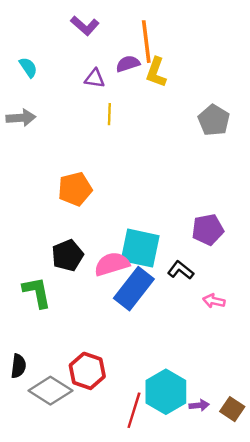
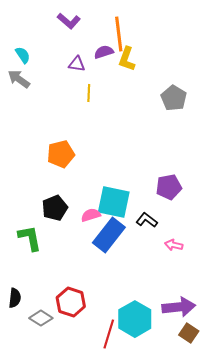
gray arrow: (21, 118) -> (19, 79), moved, turned -140
pink semicircle: (112, 264) -> (91, 215), size x0.7
gray diamond: (50, 391) -> (41, 318), size x0.7
purple arrow: (199, 405) -> (179, 307), moved, size x2.0

